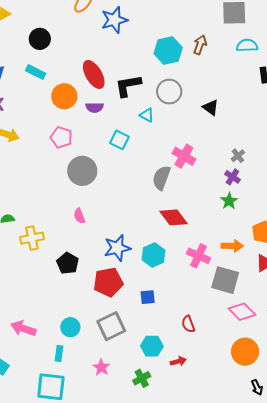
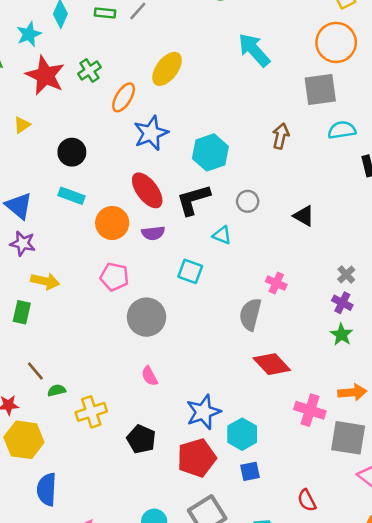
blue star: (114, 20) -> (151, 133), moved
cyan hexagon: (168, 51) -> (210, 152), moved
gray circle: (169, 92) -> (248, 201), size x0.7
pink cross: (184, 156) -> (276, 283), size x0.7
cyan hexagon: (153, 255) -> (242, 434), moved

